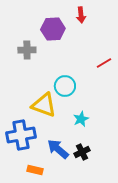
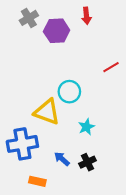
gray cross: (27, 50) -> (29, 18), moved, turned -30
blue arrow: (58, 149) -> (62, 159), size x0.7

